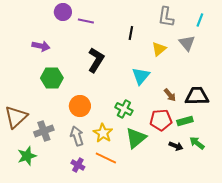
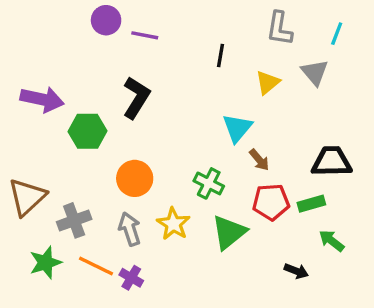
purple arrow: (41, 46) -> (42, 99), moved, size x1.4
black L-shape: (96, 60) -> (136, 98), moved
brown arrow: (170, 95) -> (259, 160), moved
black arrow: (176, 146) -> (296, 271), moved
orange line: (106, 158) -> (96, 266), moved

